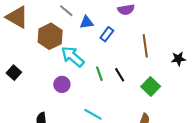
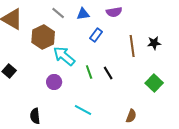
blue triangle: (87, 22) -> (83, 14), moved
black star: (178, 59) -> (154, 43), moved
green square: (151, 87) -> (154, 83), moved

